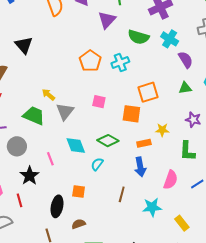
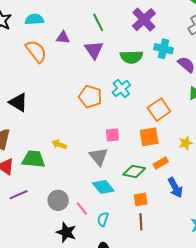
gray triangle: (65, 111) -> (99, 157), moved
green trapezoid: (34, 116) -> (33, 159), moved
orange rectangle: (144, 143) -> (161, 163), moved
gray circle: (17, 146) -> (58, 200), moved
cyan semicircle: (97, 164) -> (103, 219), moved
orange square: (79, 192) -> (141, 199), moved
brown line: (122, 194) -> (141, 222), moved

